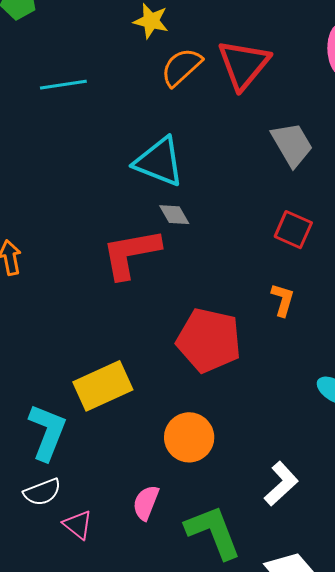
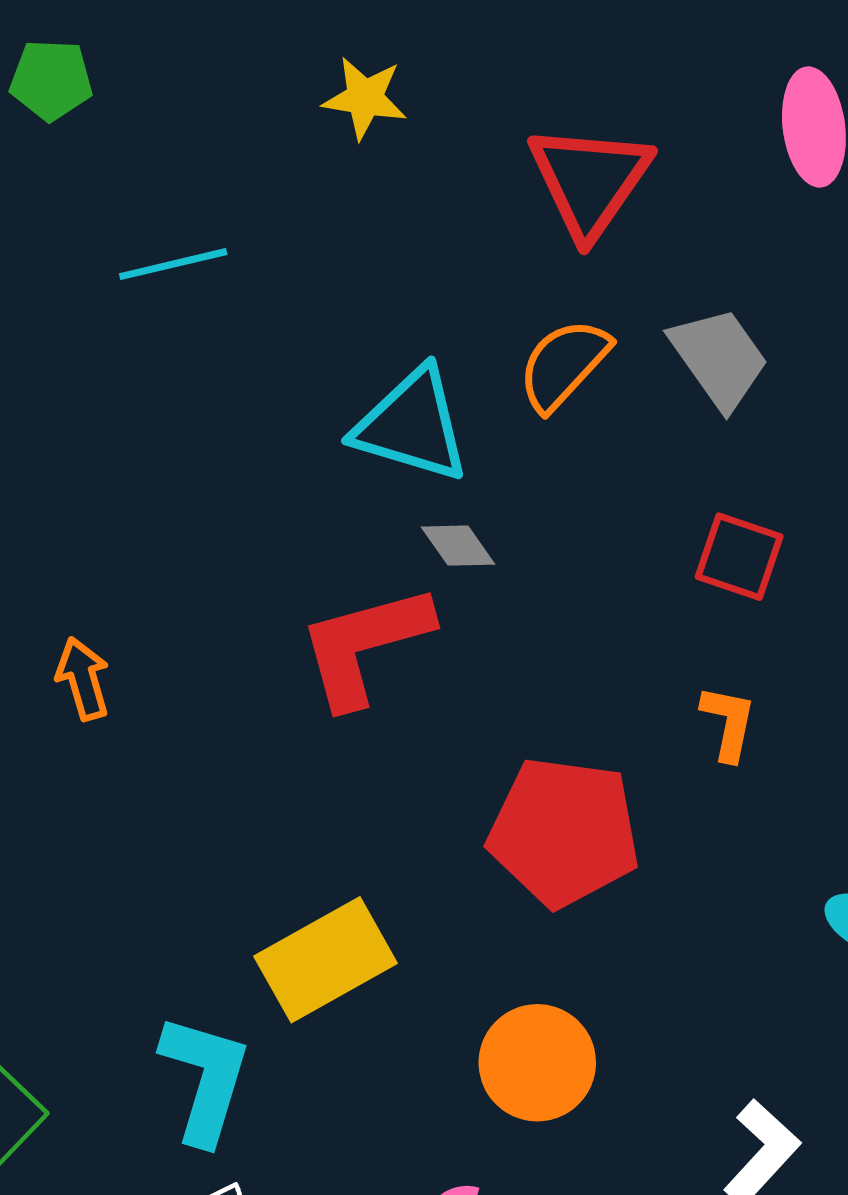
orange semicircle: (181, 67) -> (564, 364), moved

